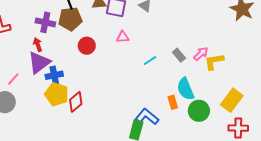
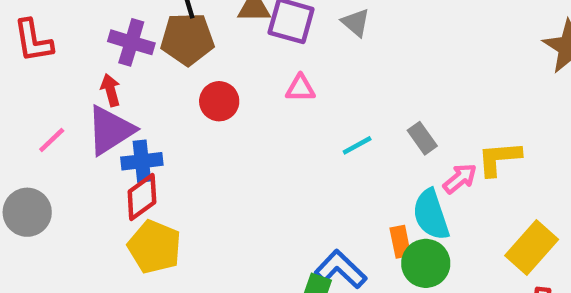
pink arrow: (201, 54) -> (460, 178), moved
pink line: (13, 79) -> (52, 140), moved
yellow pentagon: (57, 94) -> (155, 247), moved
red diamond: (76, 102) -> (142, 197), moved
green circle: (199, 111) -> (426, 263), moved

